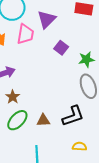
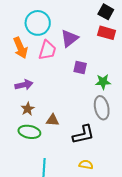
purple square: (61, 48) -> (80, 67), turned -32
green ellipse: (17, 120) -> (29, 132), turned 50
brown triangle: (43, 120) -> (53, 120), moved

